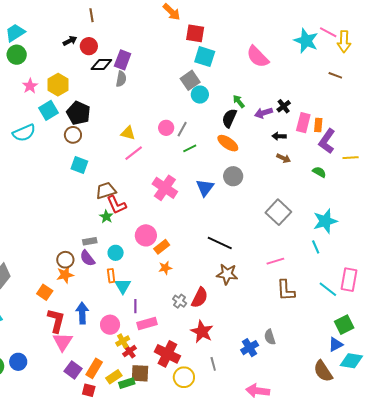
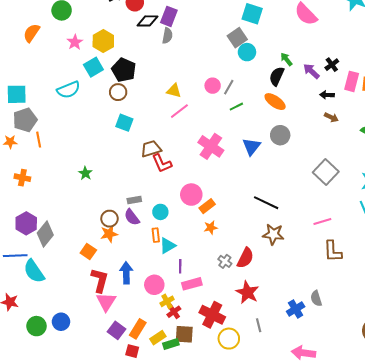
purple arrow: (263, 113) -> (311, 71), turned 60
green star: (106, 217) -> (85, 173), moved
cyan triangle: (123, 286) -> (168, 246), turned 30

